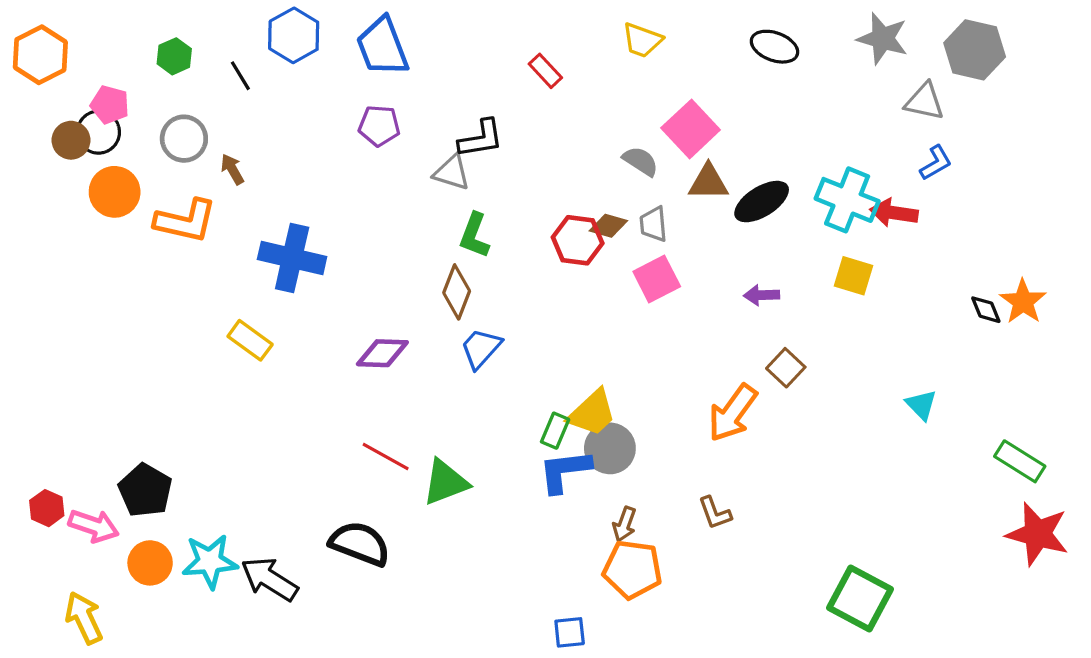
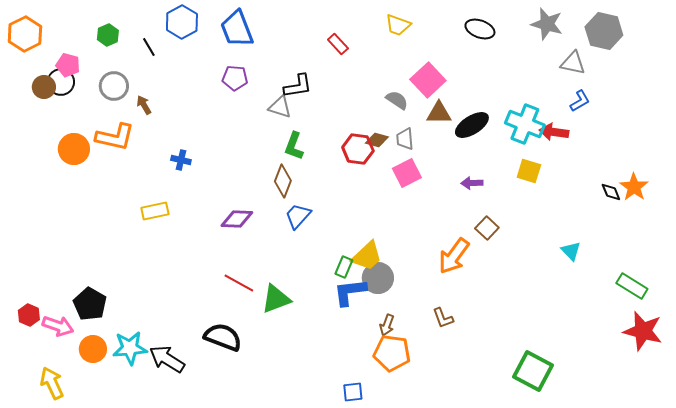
orange circle: (115, 192) -> (74, 149), moved
blue cross: (292, 258) -> (181, 160), size x0.5
yellow rectangle: (250, 340) -> (155, 211), turned -48

